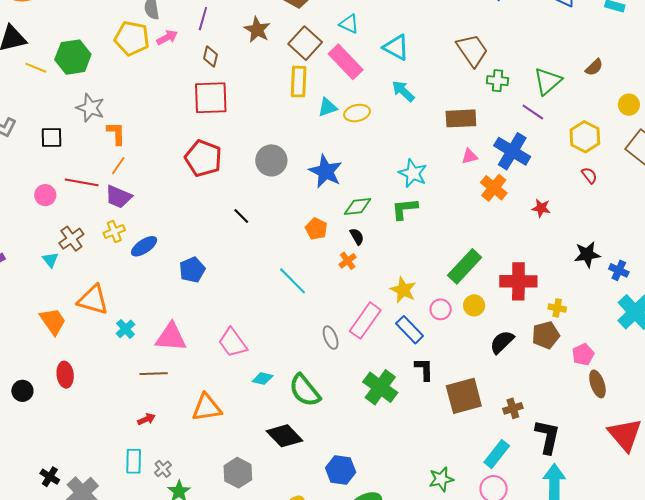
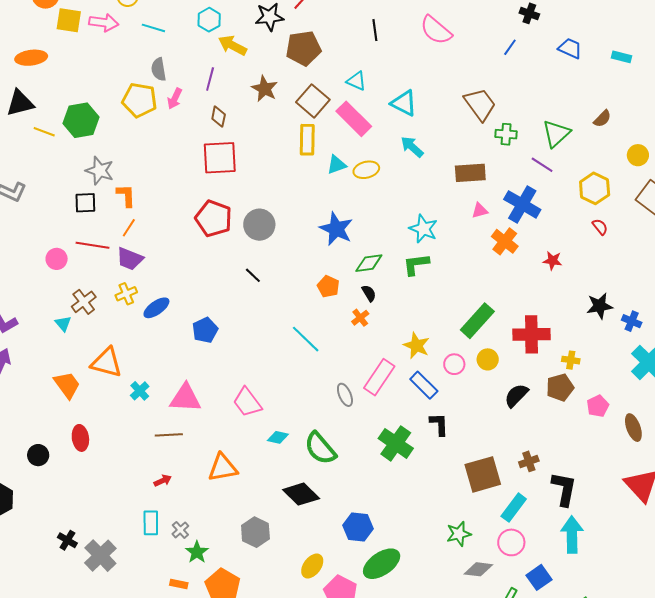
pink arrow: (167, 37) -> (175, 99), turned 145
black square: (52, 137) -> (85, 203), moved
gray circle: (271, 160) -> (259, 225), moved
brown ellipse: (597, 384) -> (633, 428), moved
brown square: (464, 396) -> (483, 474), moved

